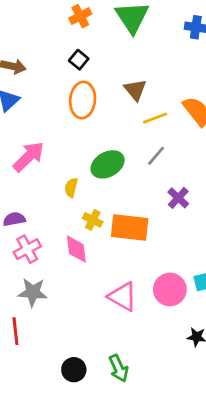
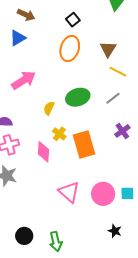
yellow line: (155, 118) -> (118, 72), turned 36
orange rectangle: (130, 227) -> (84, 145), turned 56

